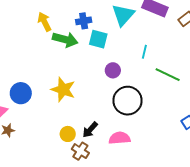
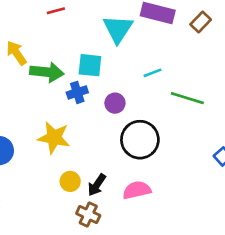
blue cross: (84, 21) -> (77, 92), moved
cyan line: (144, 52) -> (153, 73), turned 64
yellow circle: (68, 134) -> (70, 181), moved

